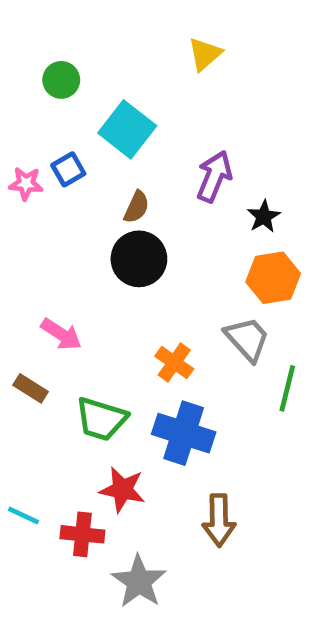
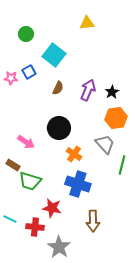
yellow triangle: (205, 54) -> (87, 23), turned 35
purple arrow: (214, 176) -> (88, 90), moved
black circle: (139, 259) -> (59, 128), moved
green trapezoid: (101, 419) -> (30, 181), moved

